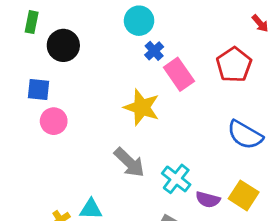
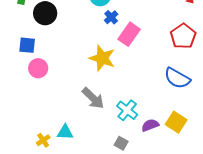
red pentagon: (234, 65) -> (183, 36), moved
pink rectangle: (179, 74) -> (129, 34), turned 70
purple semicircle: (208, 200) -> (150, 125), turned 144

